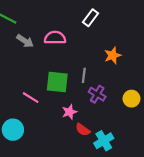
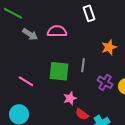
white rectangle: (90, 18) -> (89, 13), turned -56
purple cross: (97, 94) -> (105, 82), moved
pink line: (31, 98) -> (26, 81), moved

